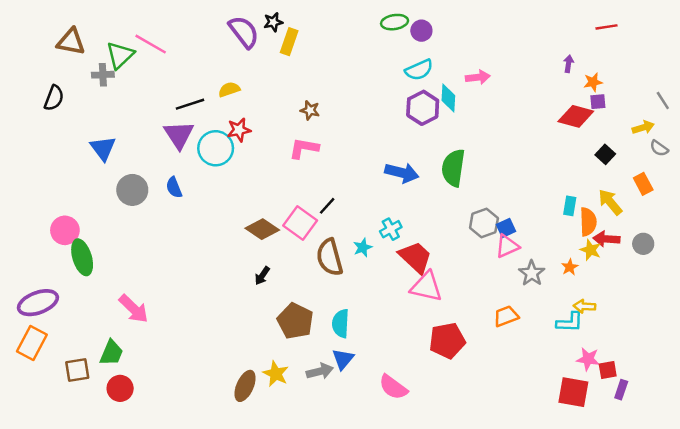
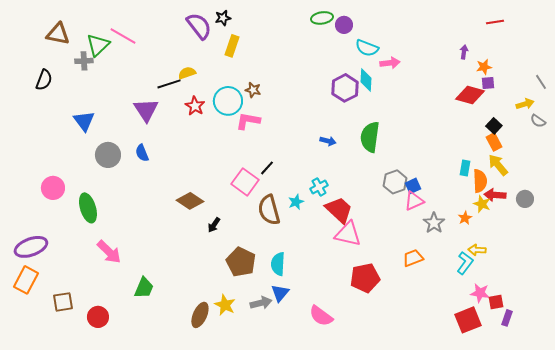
yellow rectangle: (289, 42) -> (232, 46), moved
cyan semicircle: (419, 70) -> (367, 48), moved, turned 45
black line: (190, 104) -> (169, 84), moved
red star: (239, 130) -> (195, 106), turned -30
cyan circle: (216, 148) -> (228, 101), moved
blue arrow: (402, 173) -> (328, 141), size x0.6
orange rectangle: (643, 184) -> (494, 142), moved
brown diamond: (262, 229) -> (190, 201), moved
green ellipse: (82, 257) -> (88, 208), moved
cyan L-shape: (570, 322) -> (465, 263), turned -55
green trapezoid: (111, 353) -> (144, 288), moved
red square: (573, 392) -> (468, 320), turned -32

